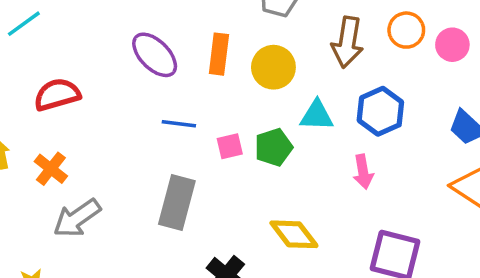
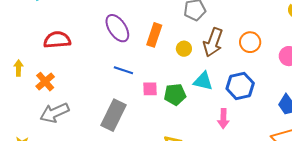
orange circle: (406, 30) -> (250, 42), moved
brown arrow: (347, 42) -> (213, 42), moved
yellow circle: (273, 67) -> (184, 49), size x0.6

